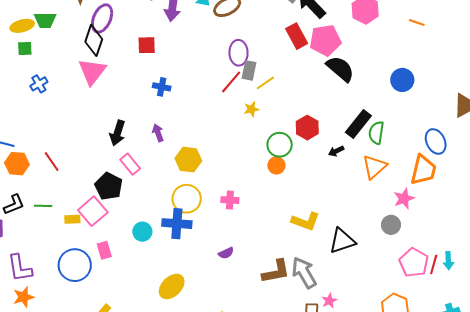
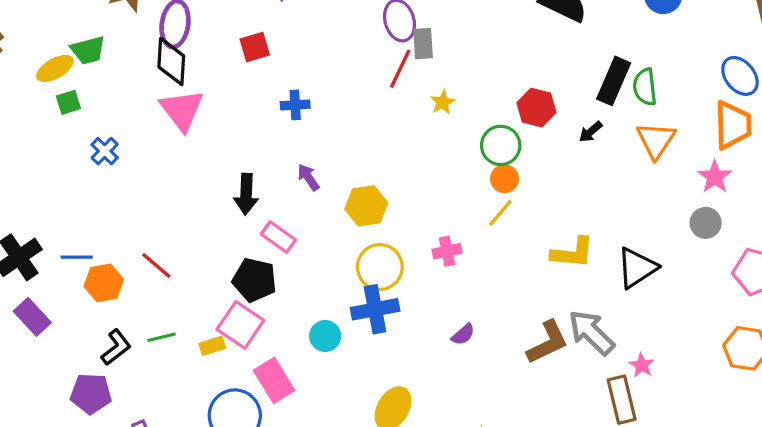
yellow line: (265, 83) -> (500, 213), moved
pink rectangle: (104, 250) -> (274, 380), size x1.5

